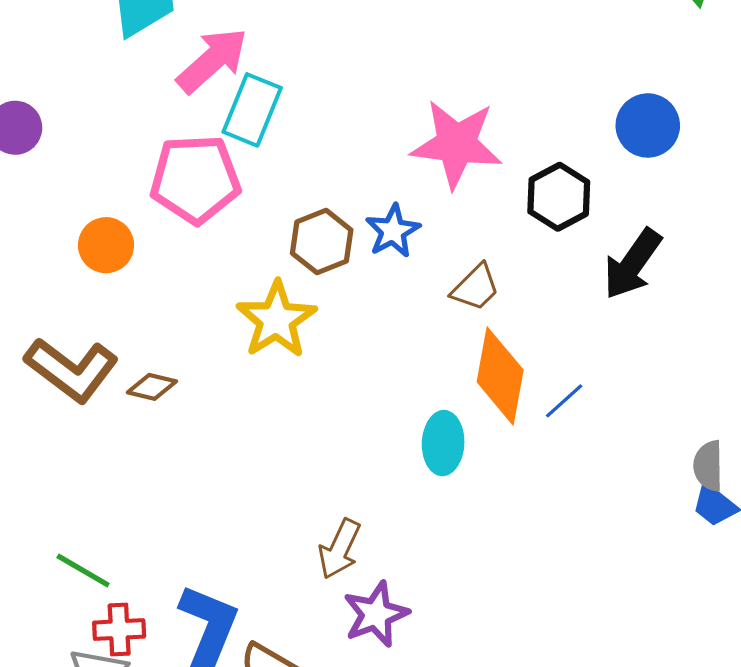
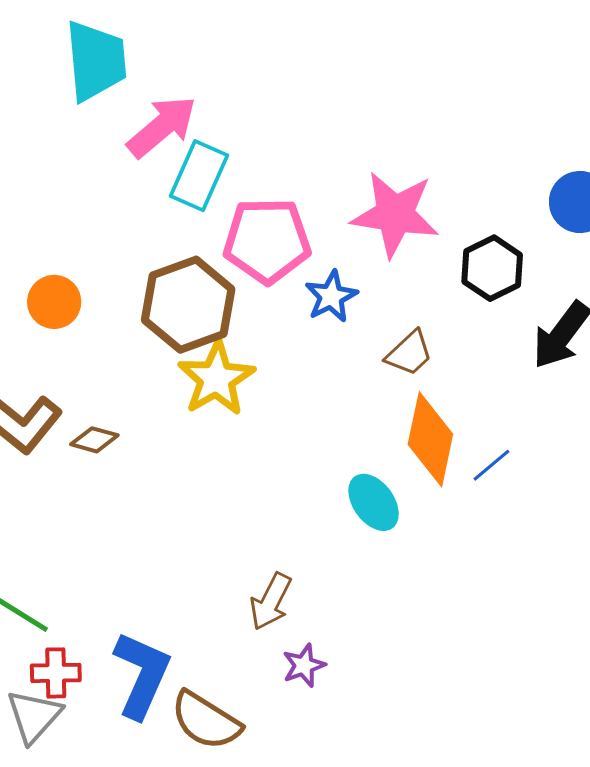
pink pentagon: (195, 179) -> (267, 241), moved
brown hexagon: (322, 242) -> (188, 305), moved, size x1.5
cyan ellipse: (443, 443) -> (374, 502), turned -40
purple star: (376, 614) -> (304, 665), size x0.7

